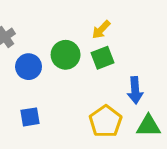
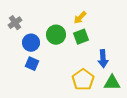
blue square: (30, 117) -> (32, 64), moved, turned 32

